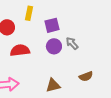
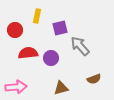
gray arrow: (72, 43) -> (80, 46), size x1.5
purple circle: (54, 46) -> (51, 58), moved

